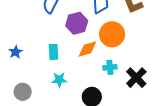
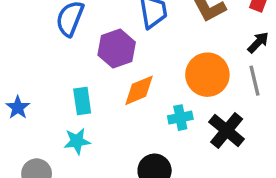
orange circle: (112, 34) -> (207, 75), moved
cyan star: (59, 80) -> (77, 141), moved

